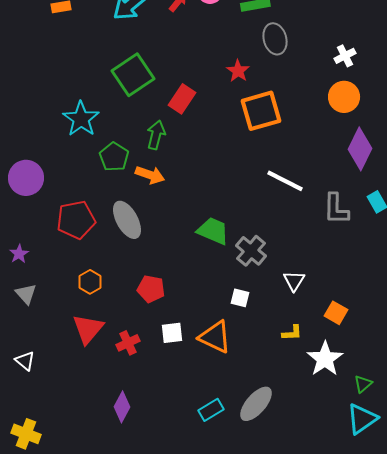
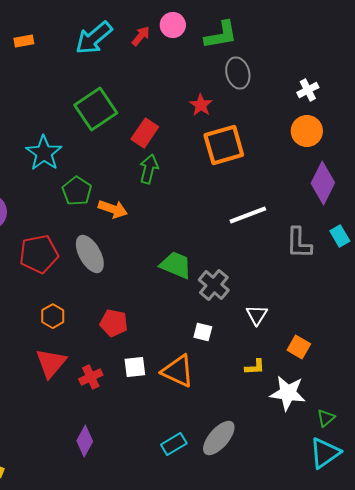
green arrow: (156, 135) -> (149, 169), moved
white line: (285, 181) -> (248, 215), turned -48
white star: (325, 359) -> (288, 393), turned -30

